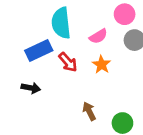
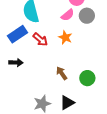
pink semicircle: (98, 36) -> (68, 15), moved

